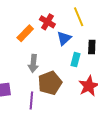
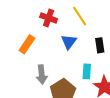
red cross: (47, 22) -> (49, 18), moved
cyan rectangle: (75, 60) -> (87, 71), moved

